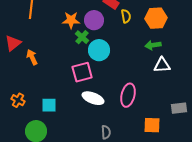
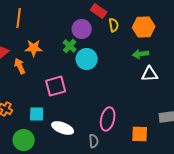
orange star: (71, 20) -> (34, 48), moved
pink square: (82, 72) -> (56, 86), moved
pink ellipse: (128, 95) -> (108, 119), moved
white ellipse: (93, 98) -> (63, 128), moved

